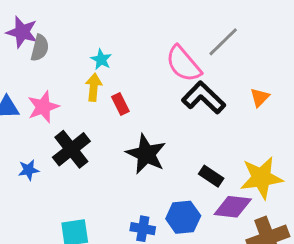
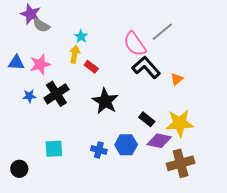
gray semicircle: (40, 48) -> (41, 25), turned 102
orange triangle: (260, 97) -> (177, 79), moved
red rectangle: (120, 104) -> (91, 67), turned -32
blue star: (29, 170) -> (29, 96), moved

